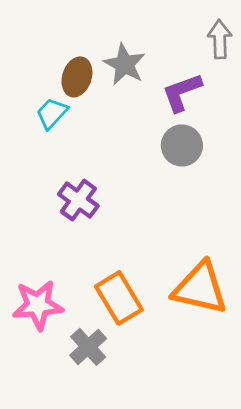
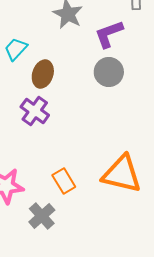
brown ellipse: (77, 77) -> (43, 74), moved
orange rectangle: (119, 298) -> (64, 181), size x0.7

